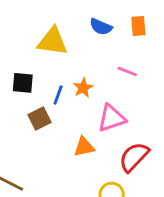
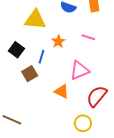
black square: (23, 83) -> (16, 50), turned 35
orange star: (83, 88) -> (58, 41), moved
orange triangle: (84, 147) -> (62, 91), turned 42

